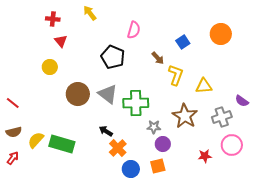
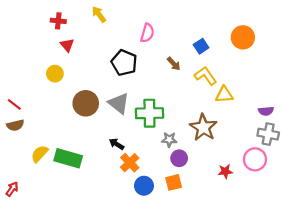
yellow L-shape: (176, 75) -> (206, 76), moved, turned -55
purple semicircle: (242, 101) -> (266, 111), turned -40
red line: (13, 103) -> (14, 104), moved
gray cross: (222, 117) -> (268, 134), moved, turned 30
brown semicircle: (14, 132) -> (15, 125), moved
red arrow: (13, 158) -> (12, 189), moved

